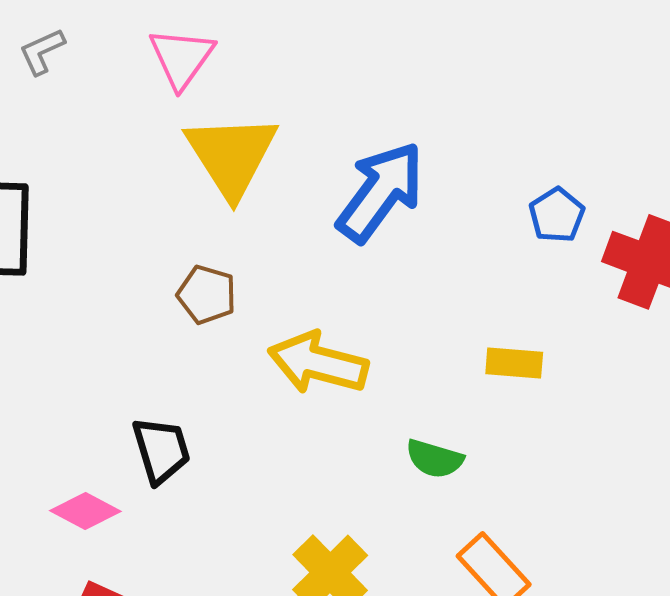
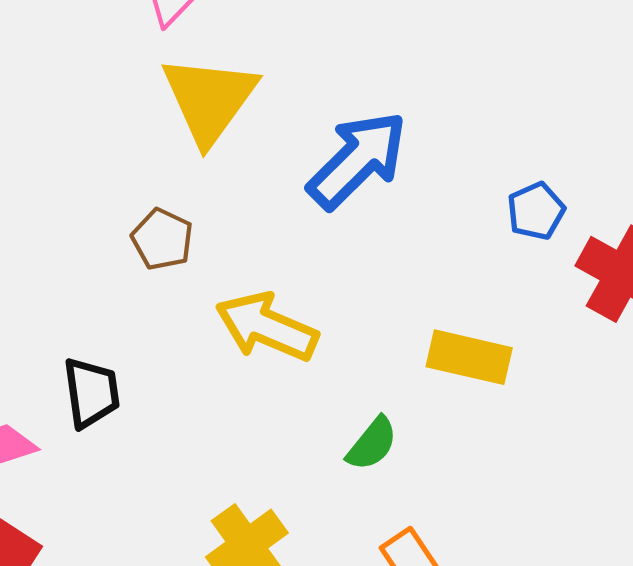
yellow rectangle: (514, 363) -> (469, 357), size x1.4
green semicircle: (434, 459) -> (372, 444), turned -76

